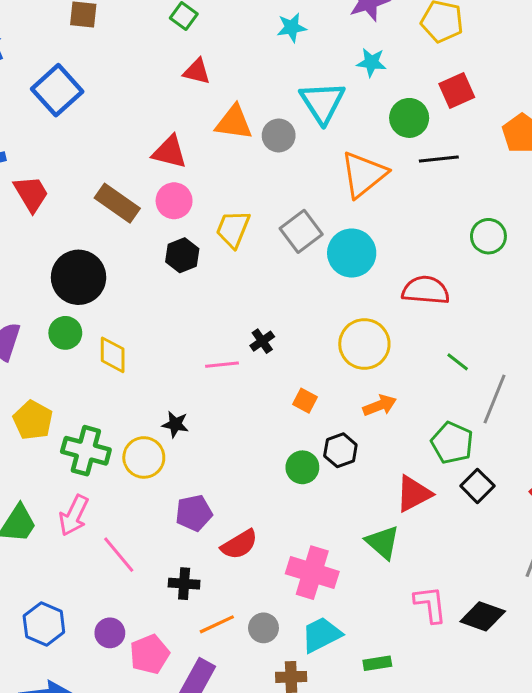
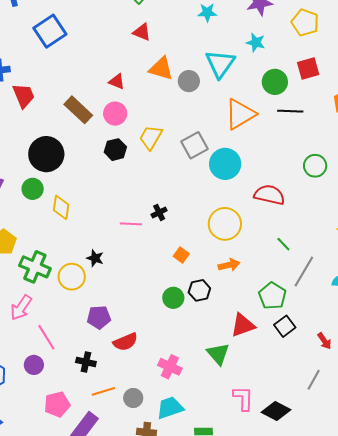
red triangle: (170, 152) -> (117, 82), size x0.7
pink cross: (312, 573) -> (170, 367), size x0.7
purple circle: (110, 633) -> (34, 365), moved

